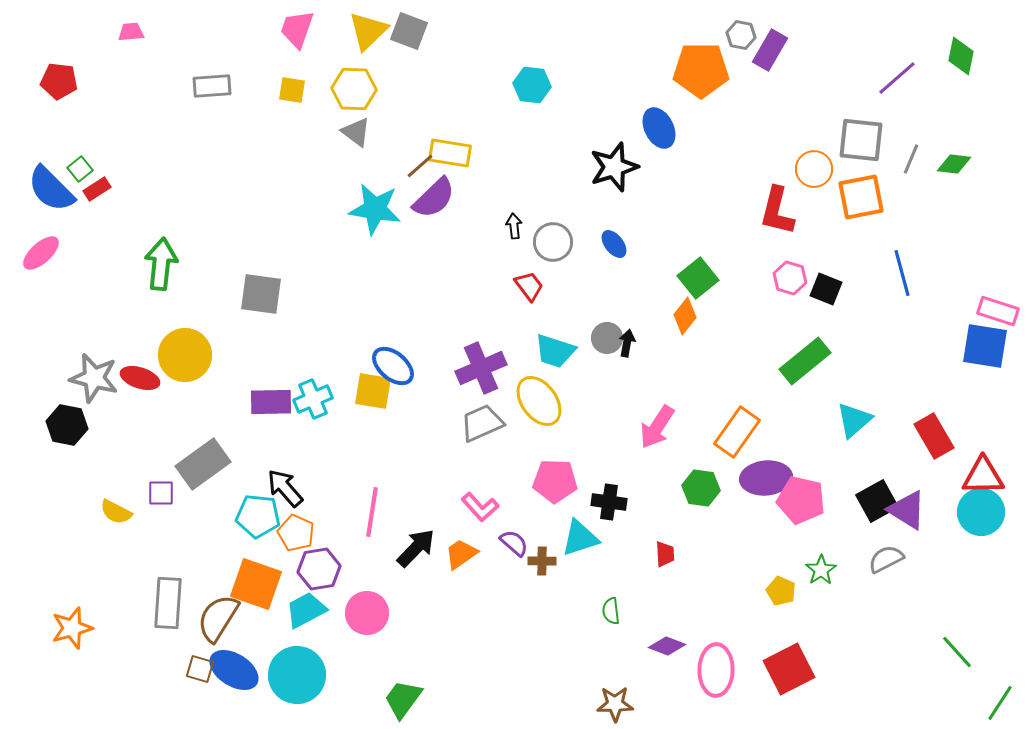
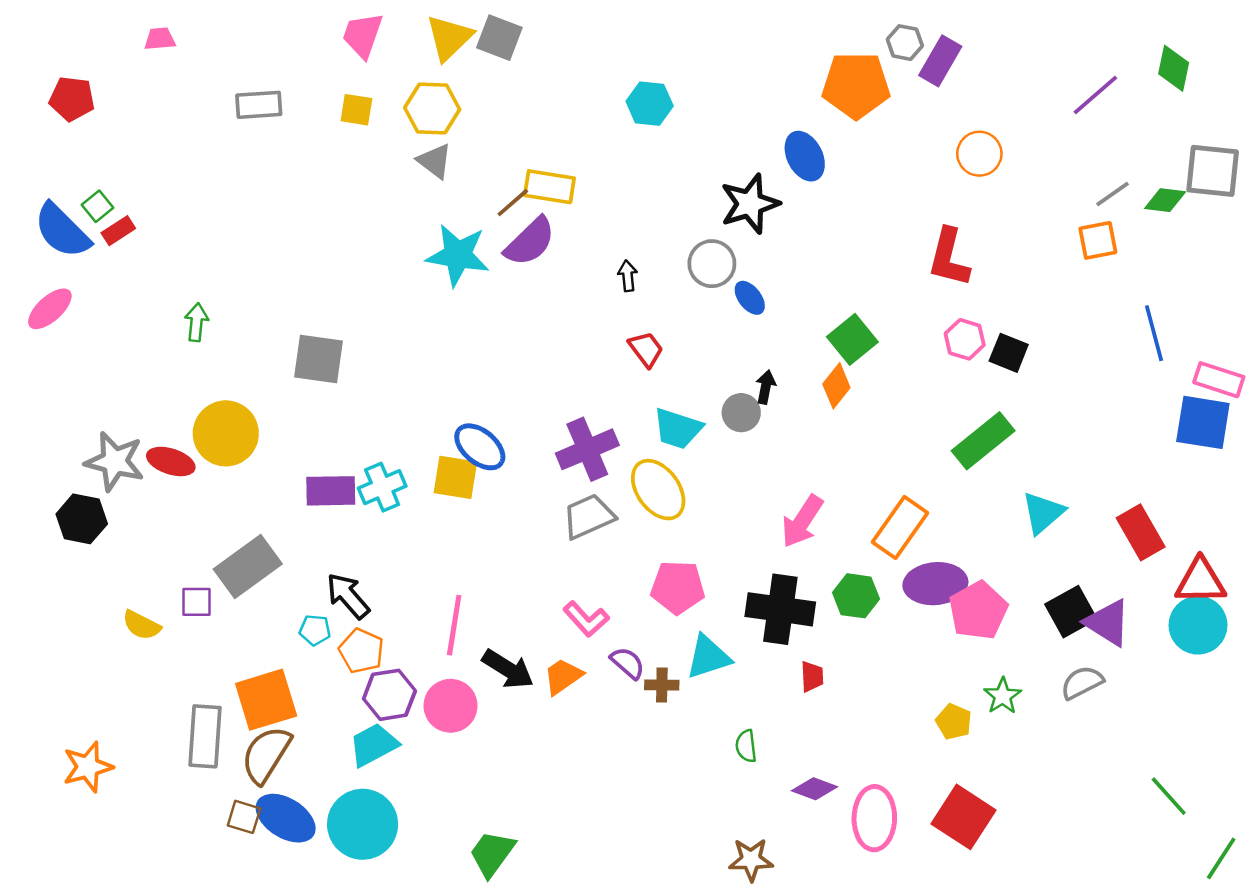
gray square: (861, 140) -> (1213, 171), moved
gray line: (911, 159) -> (1113, 194), turned 32
orange circle: (814, 169) -> (979, 154), moved
orange square: (861, 197) -> (1098, 240), moved, size x0.7
gray circle: (553, 242) -> (712, 264), moved
green arrow: (161, 264) -> (196, 322), size x0.6
blue line: (902, 273) -> (1154, 333), moved
black arrow: (627, 343) -> (766, 387), moved
pink pentagon: (801, 500) -> (978, 610), turned 30
black cross: (609, 502) -> (780, 609), moved, size x1.6
cyan pentagon: (258, 516) -> (315, 630), size x0.6
black arrow: (416, 548) -> (508, 669), turned 78
orange square: (256, 584) -> (266, 700), moved, turned -36
pink circle: (367, 613) -> (451, 706), moved
red square: (789, 669) -> (963, 817), turned -30

